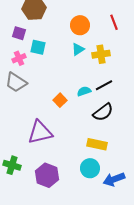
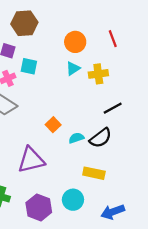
black line: (104, 85) -> (113, 108), moved
cyan semicircle: (84, 91) -> (76, 138), moved
cyan circle: (90, 168) -> (73, 200), moved

